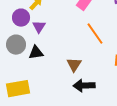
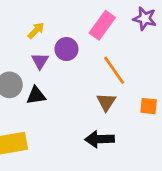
purple circle: (21, 18) -> (66, 49), moved
brown triangle: (74, 65) -> (106, 102), moved

